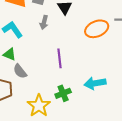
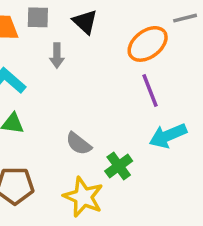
purple line: (60, 58) -> (150, 90), moved
gray semicircle: (20, 71) -> (79, 144), moved

